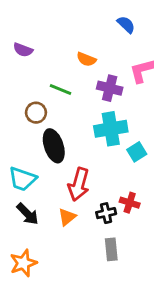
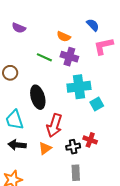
blue semicircle: (126, 25) -> (93, 25), moved
purple cross: (110, 88) -> (69, 57), moved
brown circle: (36, 113) -> (10, 73), moved
cyan trapezoid: (22, 179) -> (14, 120), turned 50
black arrow: (28, 214) -> (17, 145), turned 138

